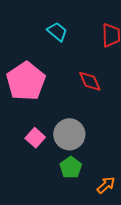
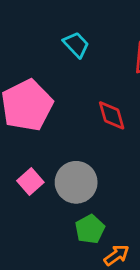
green pentagon: (71, 167) -> (90, 229), moved

